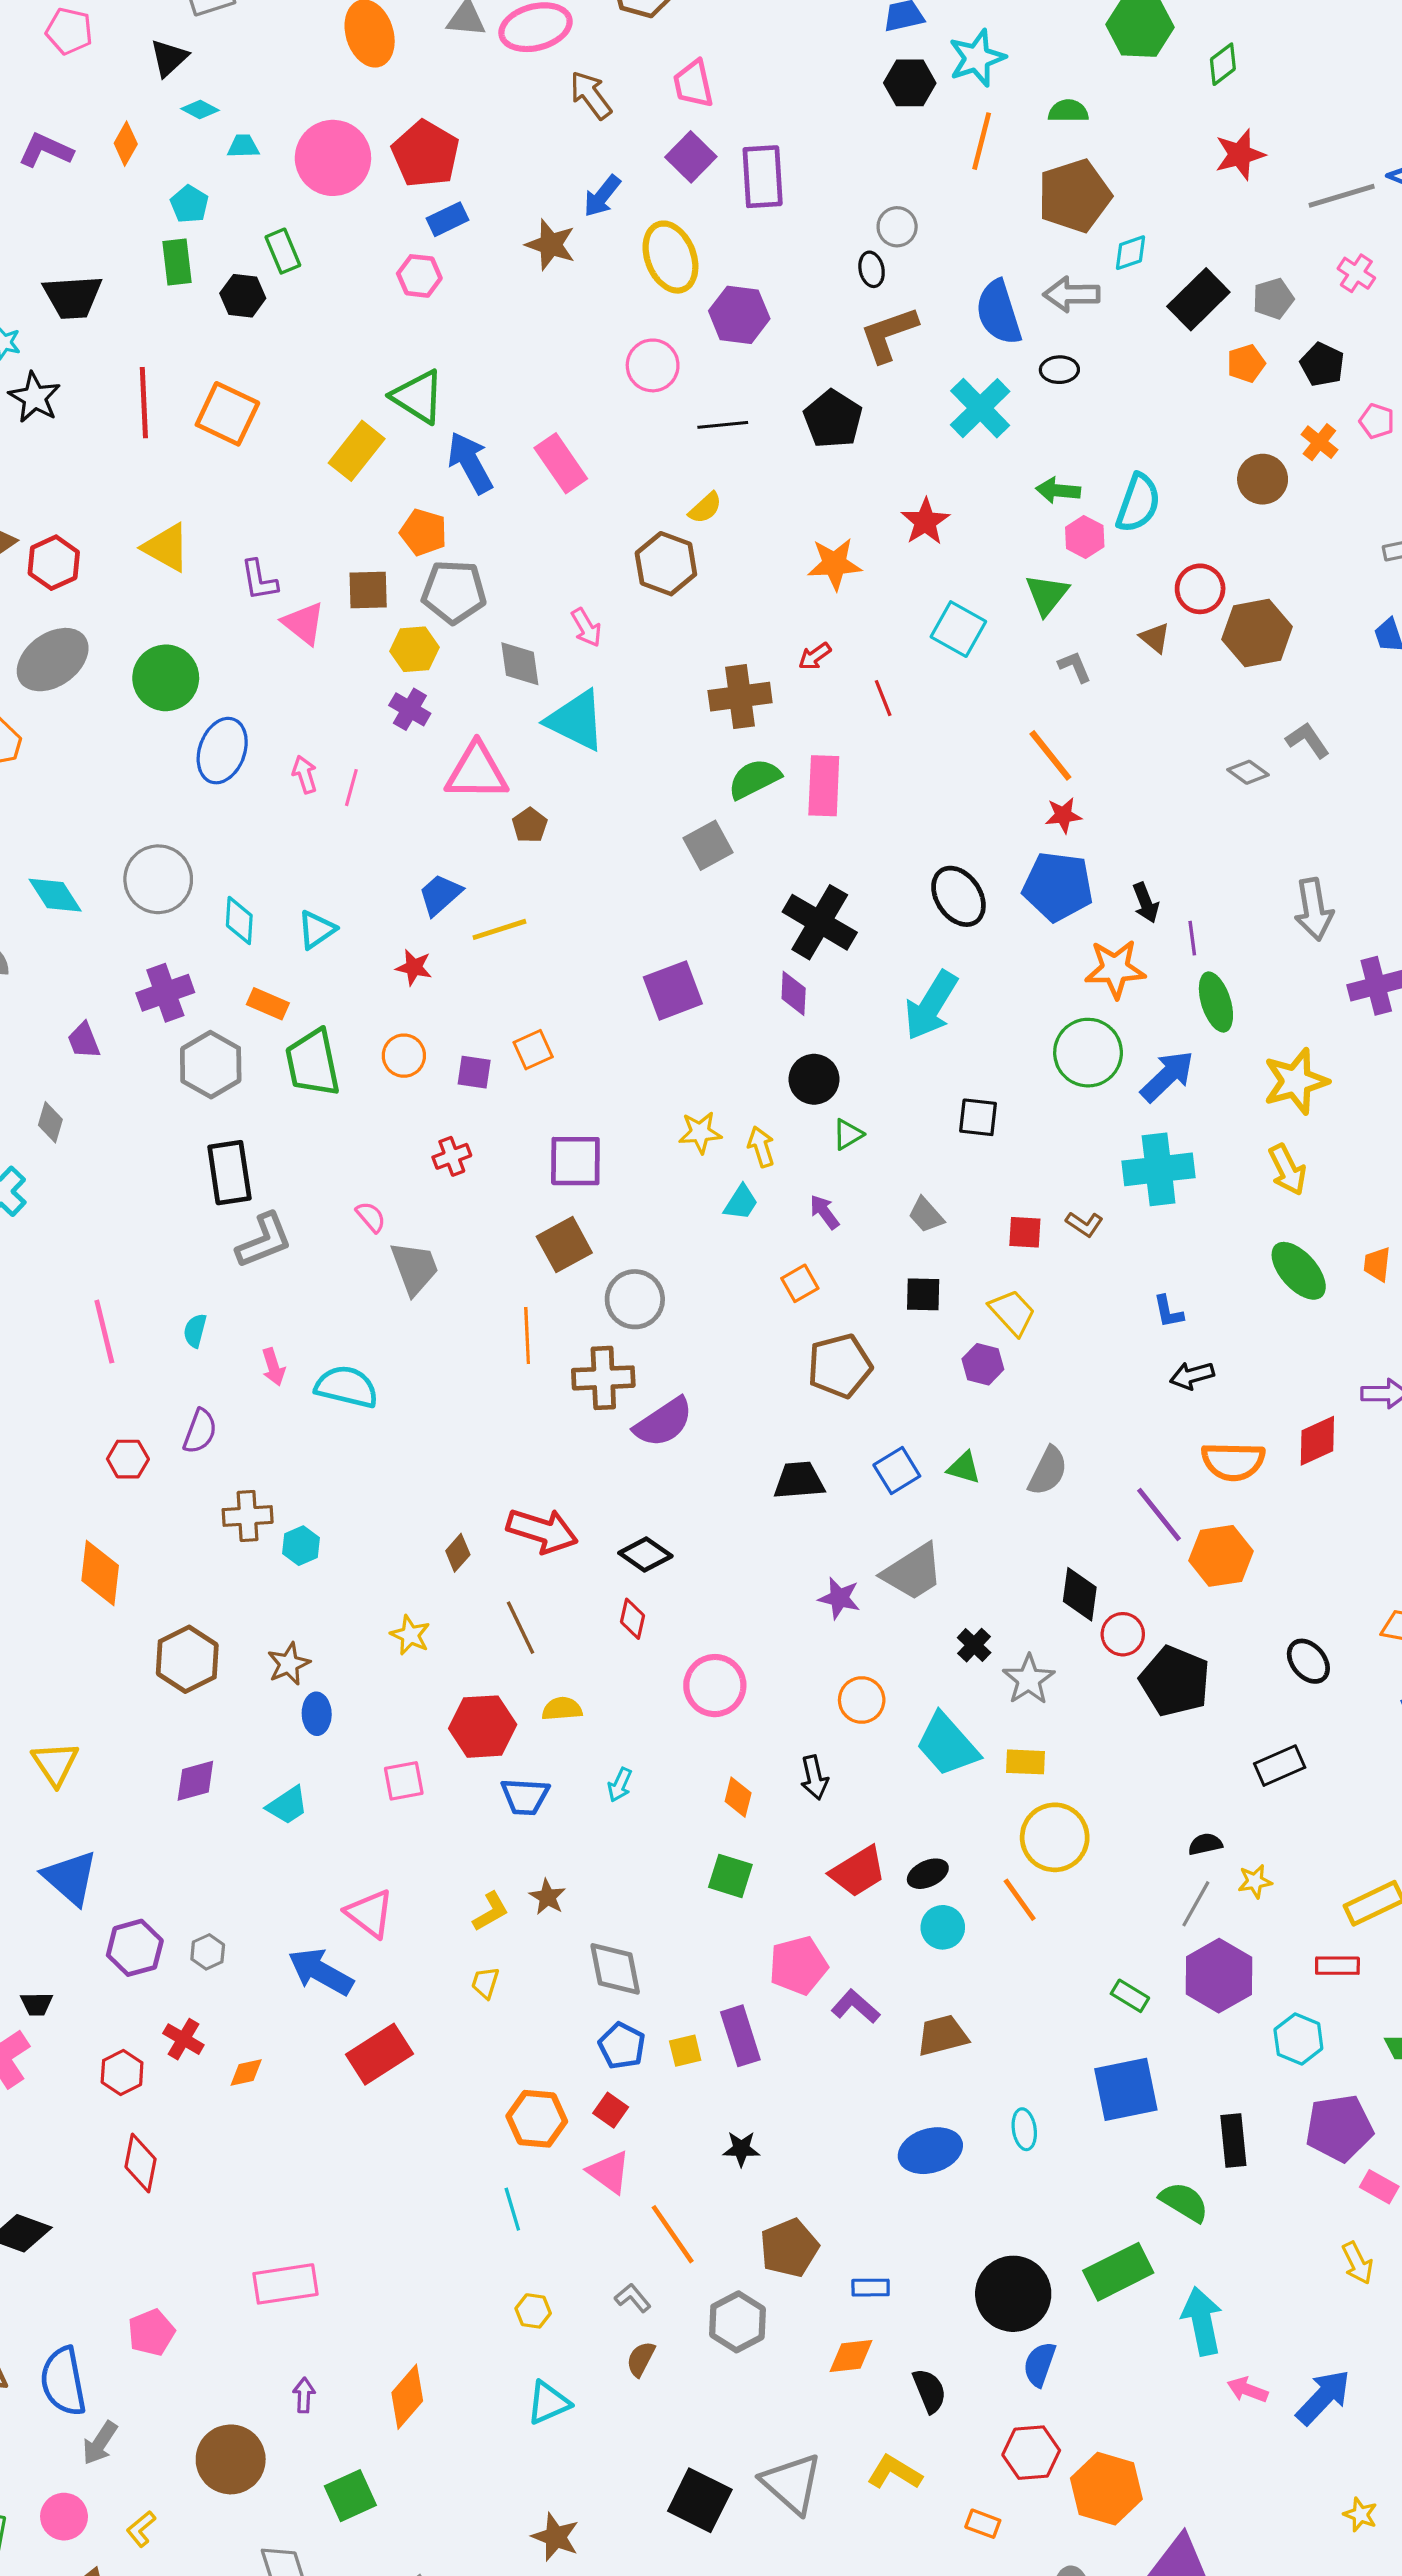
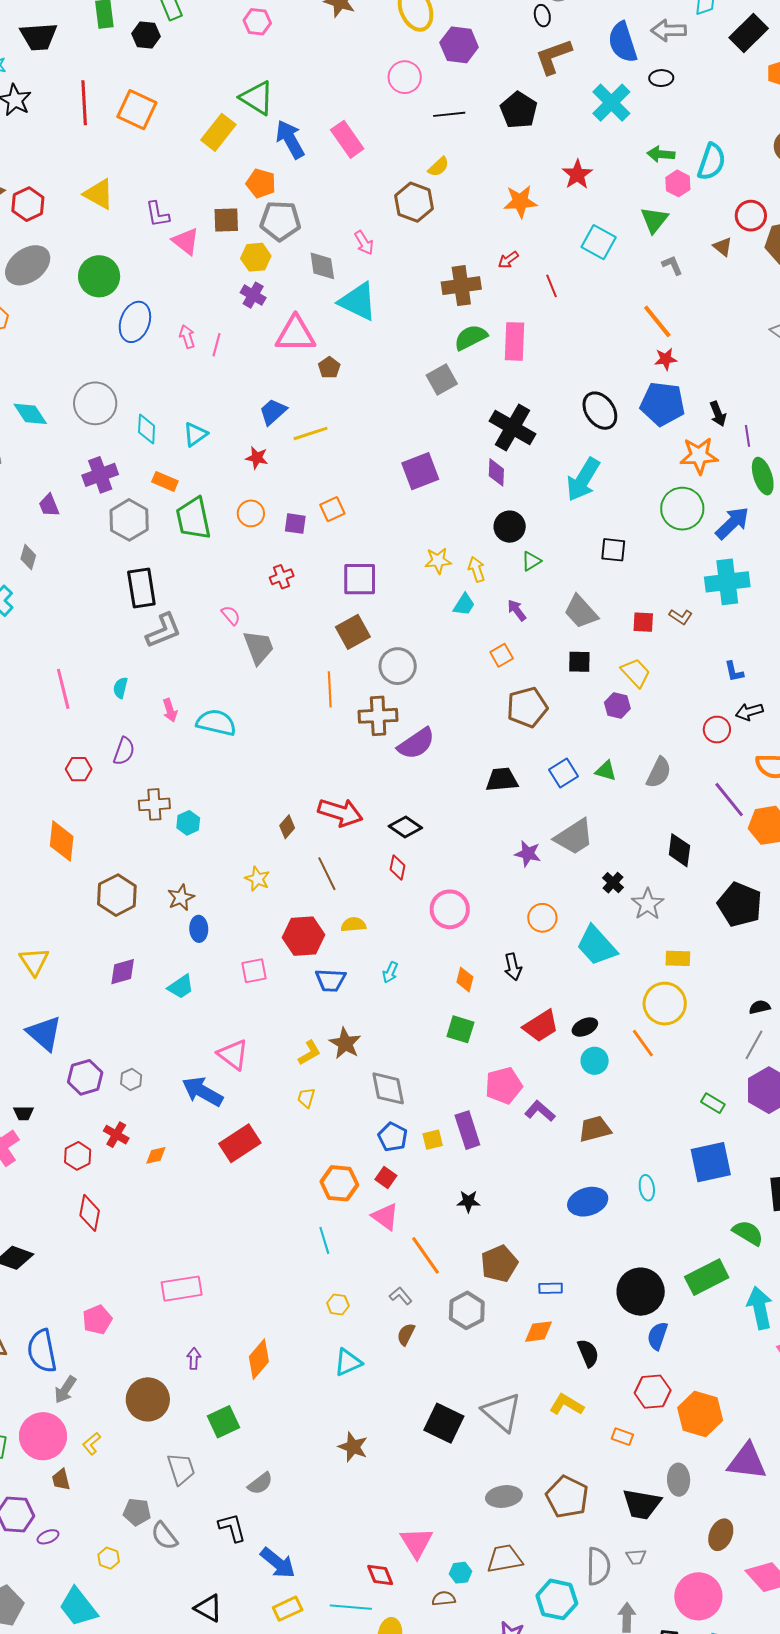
gray trapezoid: (926, 1215) -> (581, 612), size x1.5
red circle: (1123, 1634) -> (717, 730), moved
yellow rectangle: (1025, 1762) -> (678, 958), moved
brown star: (547, 1897) -> (345, 1043), size x1.4
pink circle: (64, 2517) -> (43, 1436), size x1.6

